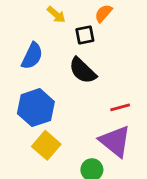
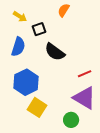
yellow arrow: (56, 15) -> (20, 17), moved
black square: (85, 35) -> (39, 29), moved

